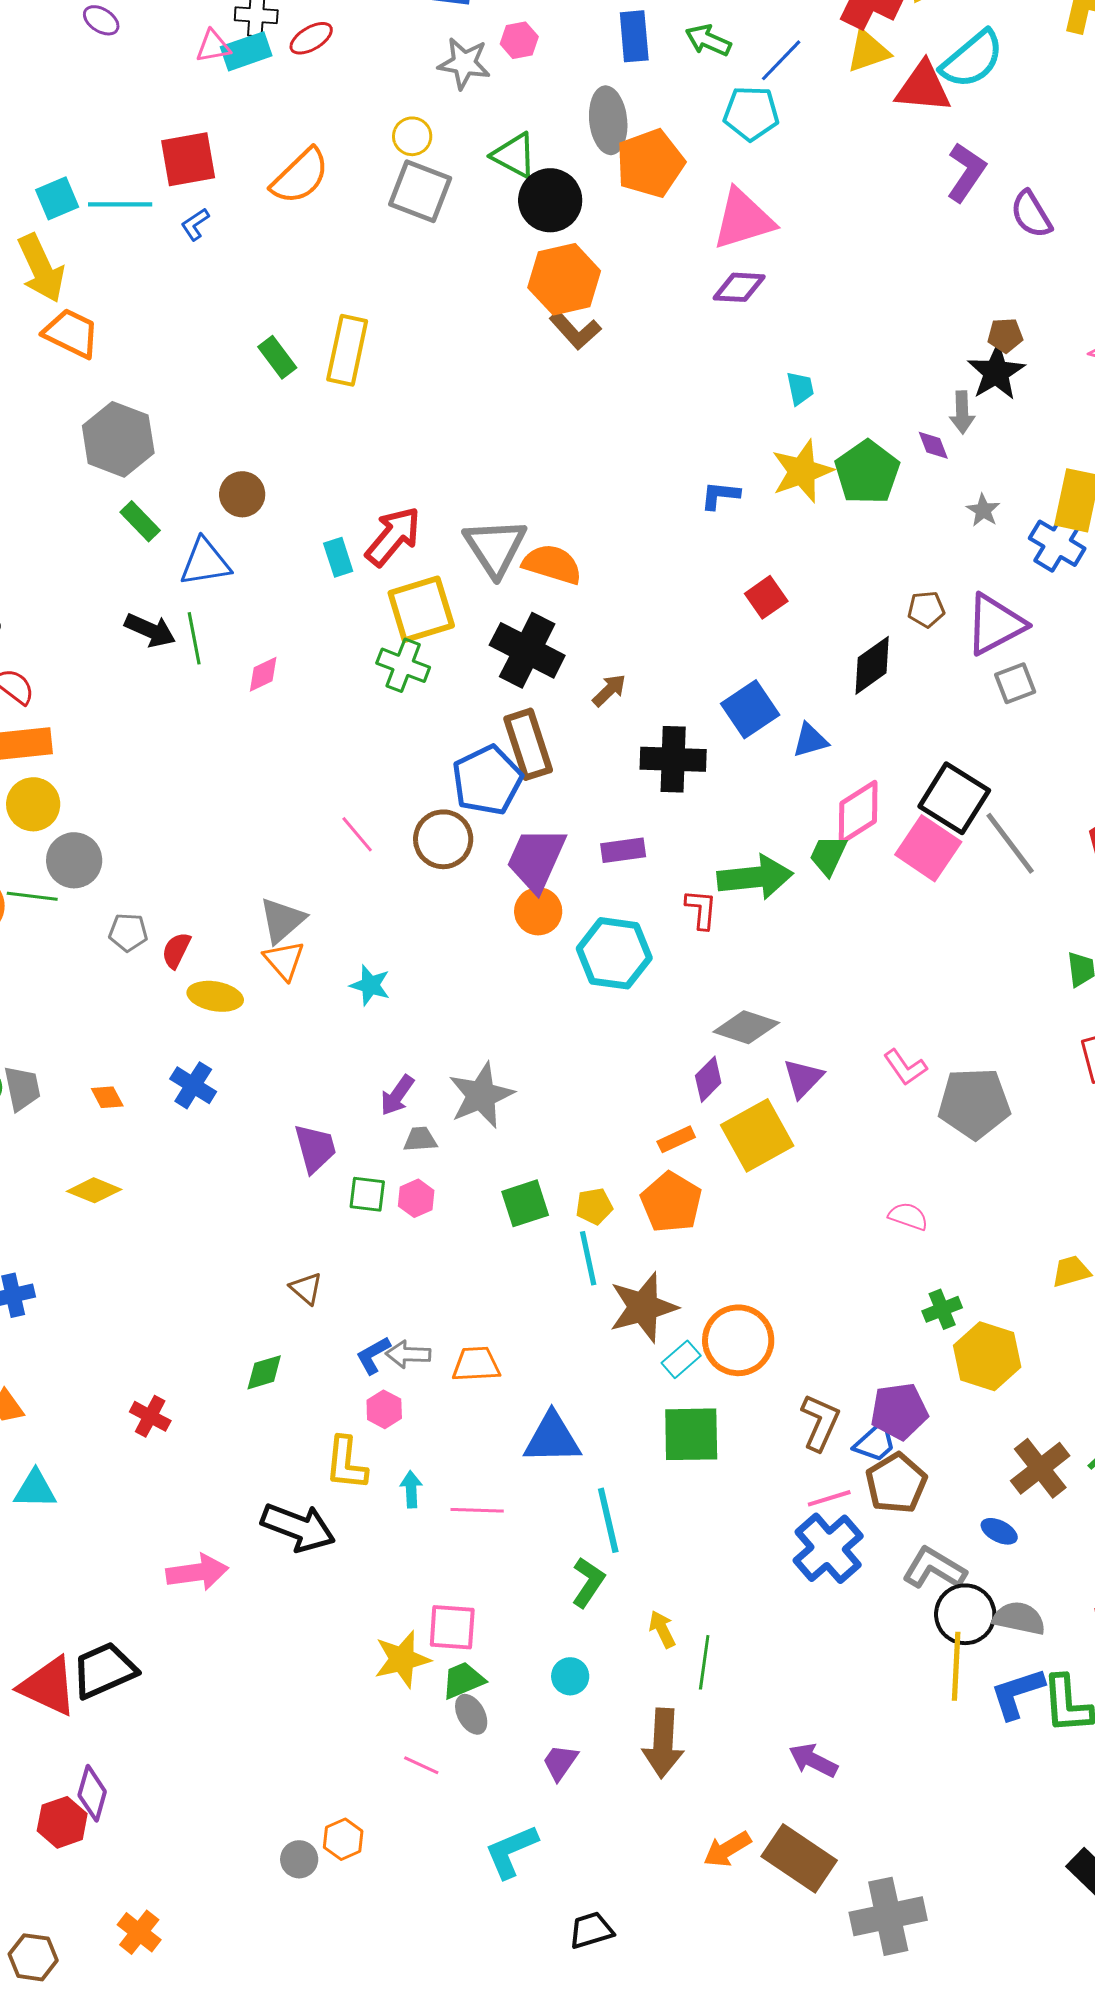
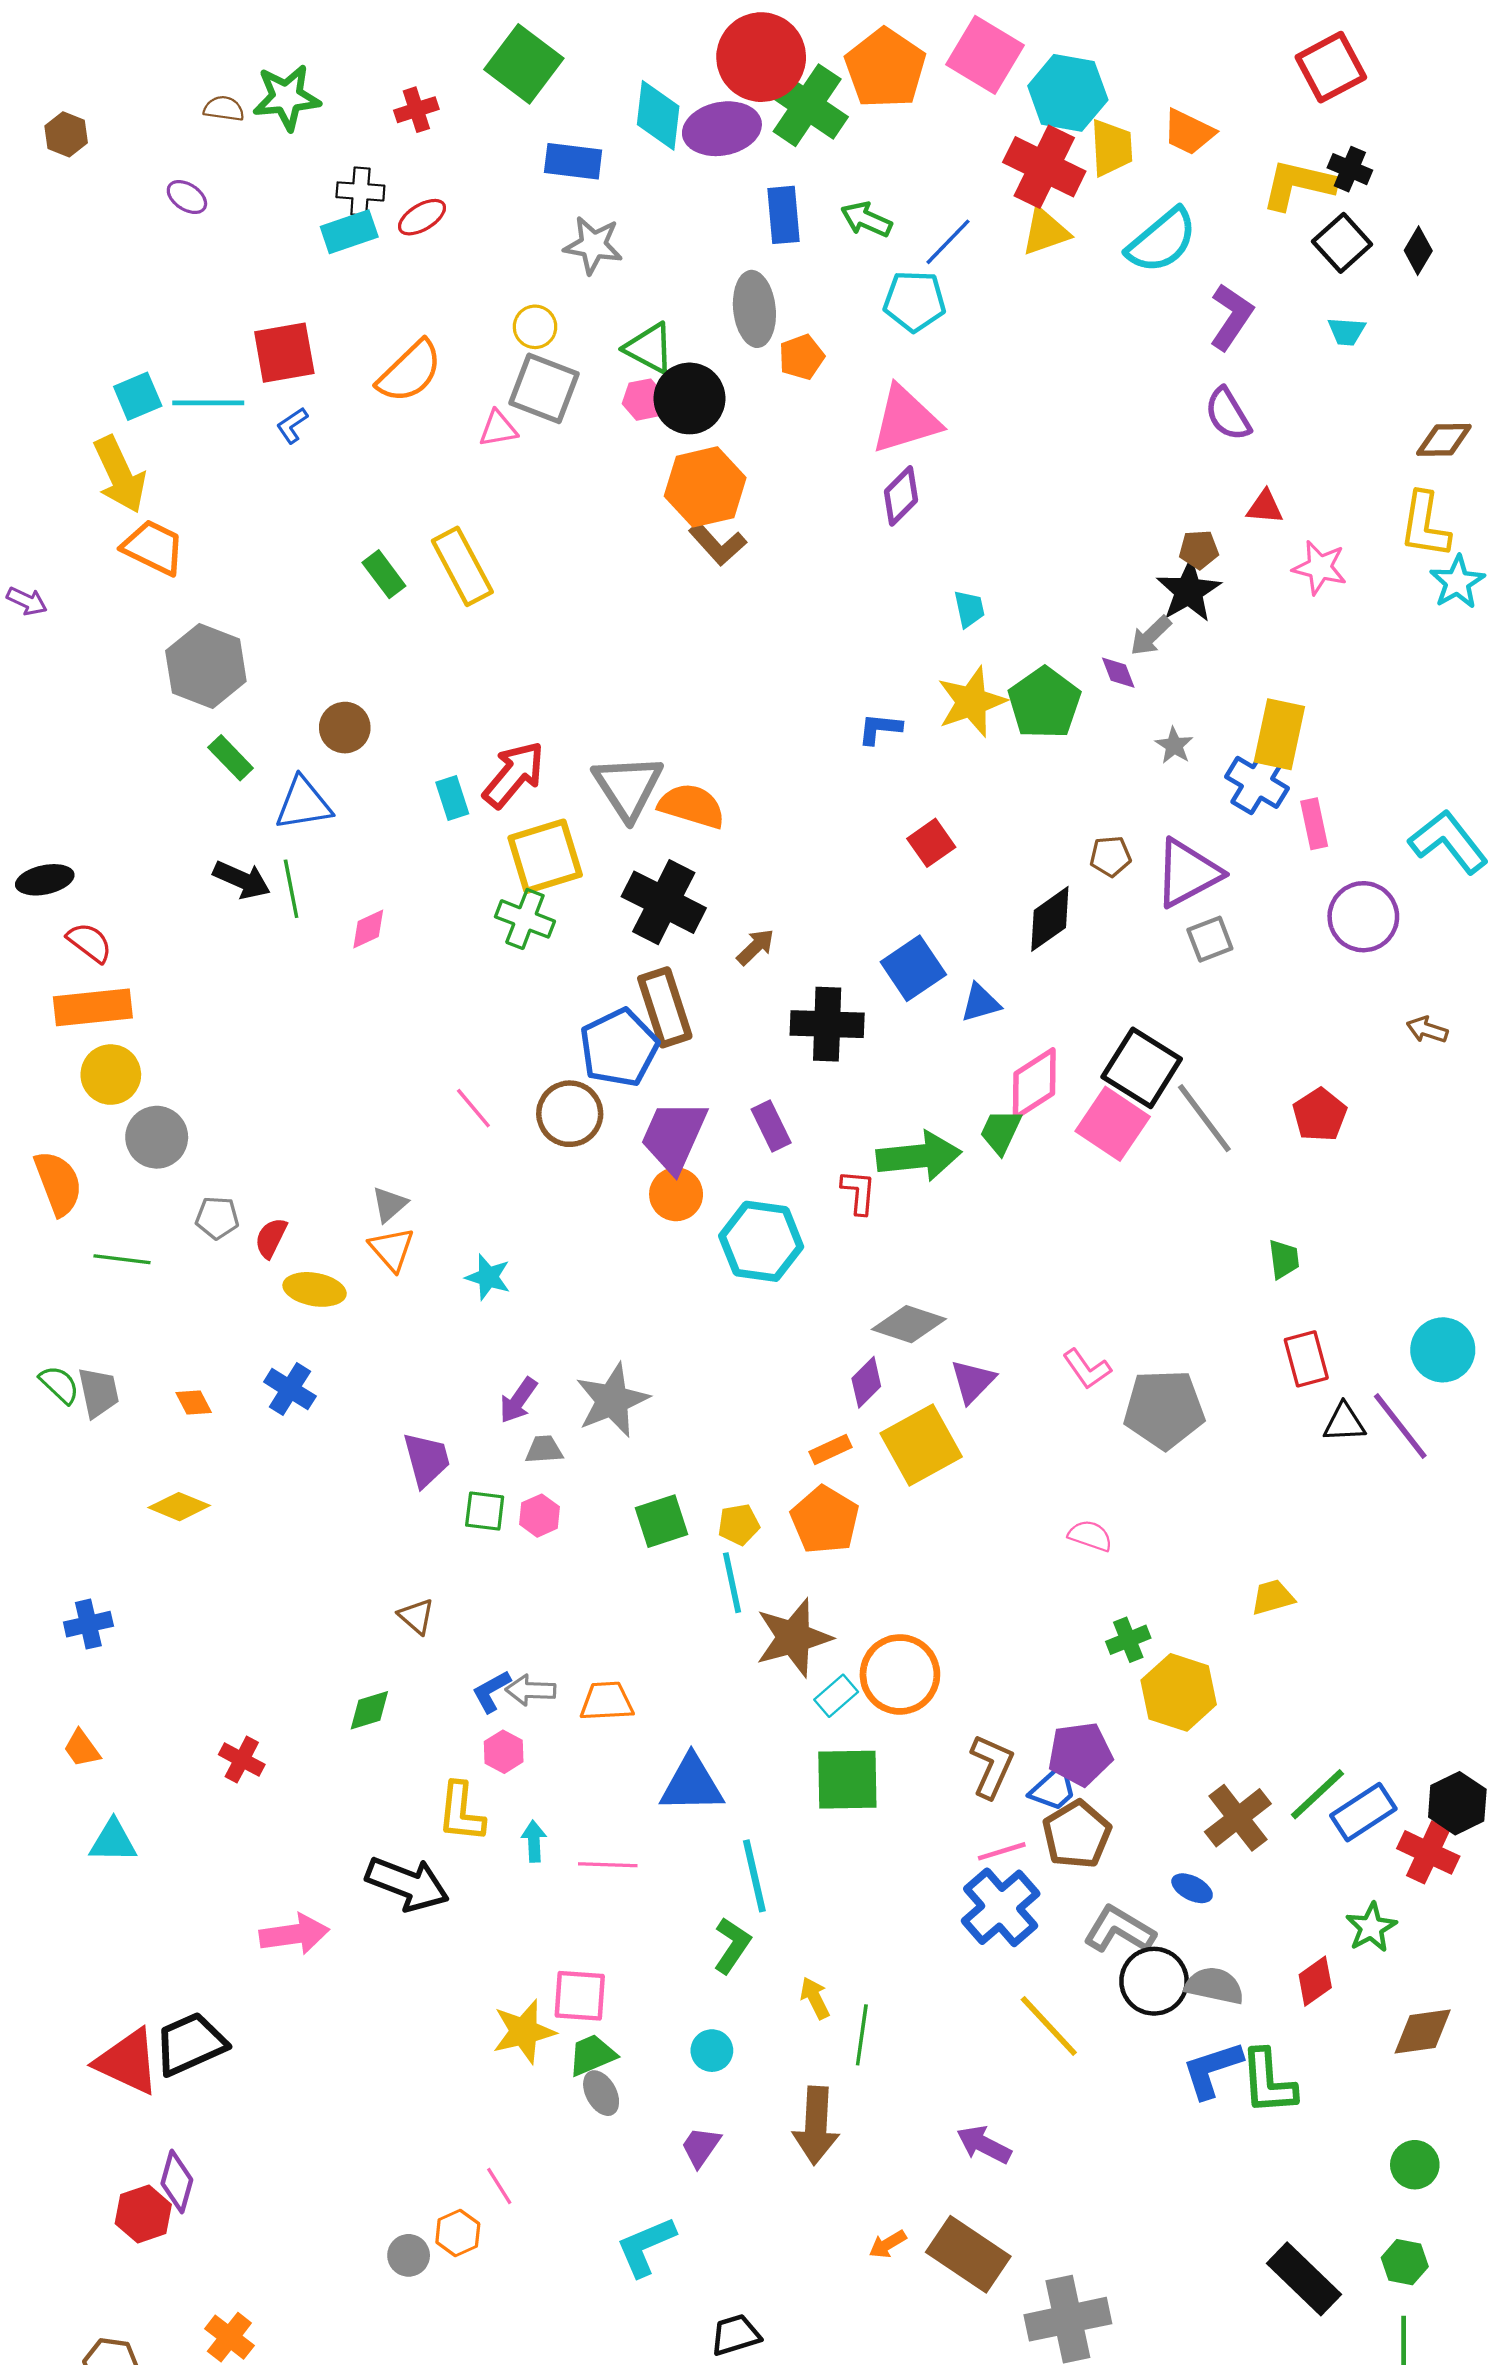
pink hexagon: (519, 40) -> (644, 400), moved
pink triangle: (213, 46) -> (498, 429), moved
red triangle: (923, 87) -> (1265, 507), moved, size x0.6
orange pentagon: (650, 163) -> (801, 357), size x0.6
purple L-shape: (966, 172) -> (1231, 317), moved
purple diamond: (739, 287) -> (901, 496), turned -48
yellow rectangle: (347, 350) -> (462, 566), turned -40
gray arrow: (962, 412) -> (1151, 636), turned 48
purple rectangle: (623, 850) -> (771, 1126), turned 72
green line: (32, 896) -> (122, 1259), moved
gray triangle: (282, 920) -> (390, 1204), size x0.7
yellow line: (956, 1666) -> (1049, 2026), moved, turned -46
pink line: (421, 1765) -> (499, 2186), moved, turned 33
orange arrow: (727, 1849) -> (888, 2244), size x0.7

